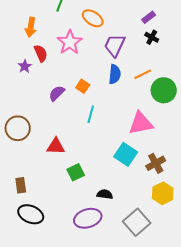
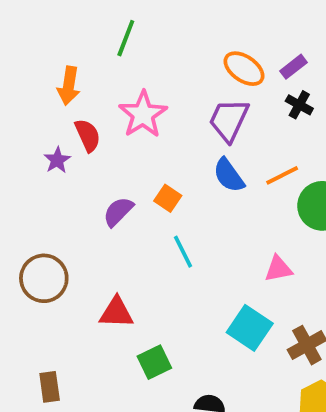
orange ellipse: (93, 18) -> (244, 69), moved
blue semicircle: (115, 74) -> (229, 175), turned 138
cyan line: (91, 114) -> (183, 252), turned -42
pink triangle: (141, 123) -> (278, 269), size x0.6

